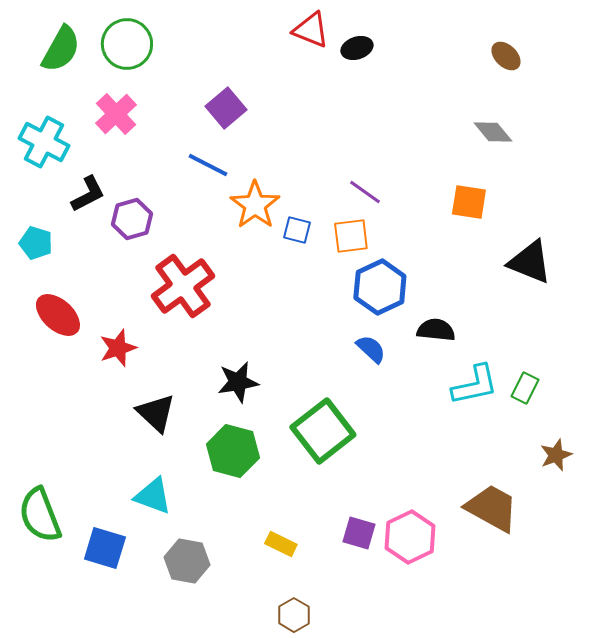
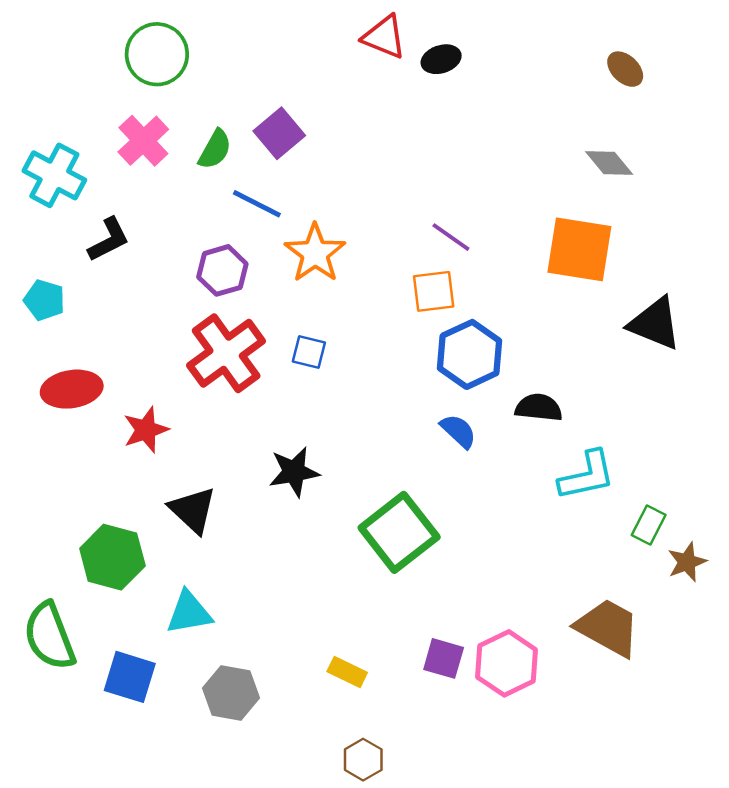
green semicircle: (61, 49) -> (215, 149), moved, size x0.7
orange square: (469, 202) -> (579, 249), size x1.5
purple hexagon: (132, 219) -> (222, 270), moved
blue square: (297, 230) -> (309, 352), moved
red ellipse: (58, 315) -> (72, 389), turned -51
green rectangle: (525, 388) -> (649, 525), moved
green hexagon: (233, 451) -> (112, 557), moved
cyan triangle: (153, 496) -> (189, 613), turned -30

